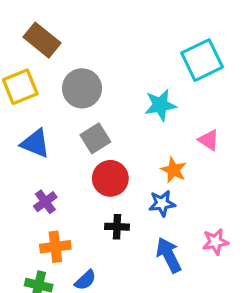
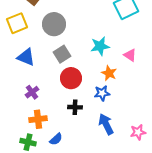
cyan star: (160, 105) -> (100, 46), moved
pink star: (215, 242) -> (138, 132), moved

